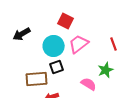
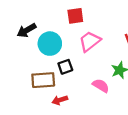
red square: (66, 21) -> (75, 16), turned -35
cyan circle: (54, 46) -> (50, 44), moved

